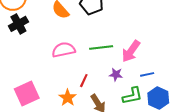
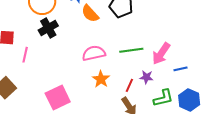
blue line: (147, 74) -> (181, 69), moved
red line: (84, 81) -> (129, 85), moved
orange star: (68, 98) -> (101, 79), moved

